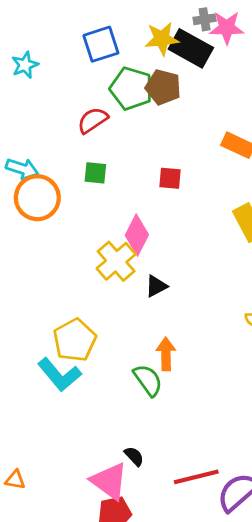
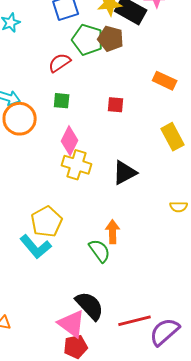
pink diamond: (137, 235) -> (70, 141), moved
yellow cross: (116, 261) -> (77, 165), turned -32
black triangle: (156, 286) -> (125, 173), moved, size x1.5
black semicircle: (134, 456) -> (90, 306), size x2.0

